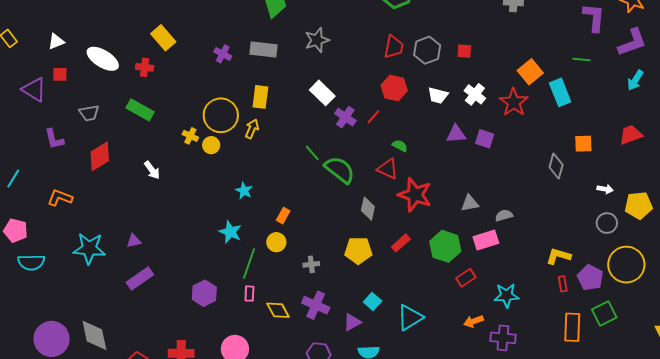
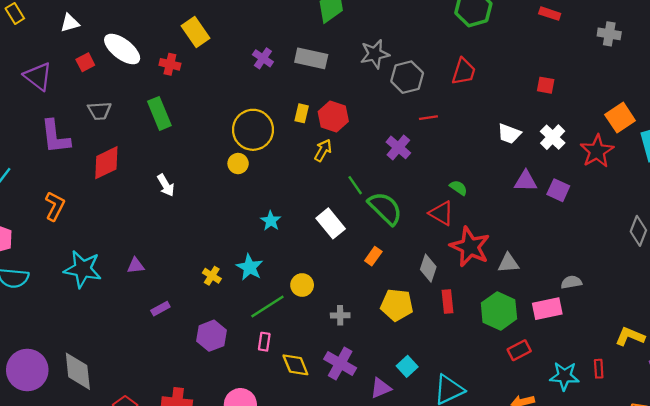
gray hexagon: (427, 50) -> (407, 77), moved
red square: (60, 74) -> (85, 62), moved, turned -35
red hexagon: (394, 88) -> (333, 116), moved
white rectangle: (322, 93) -> (331, 223), moved
yellow rectangle: (260, 97) -> (302, 113), size x0.7
green rectangle: (140, 110) -> (159, 113), turned 32
red line: (373, 117) -> (428, 118), moved, turned 35
yellow arrow: (252, 129) -> (323, 150), moved
yellow cross: (190, 136) -> (212, 276), moved
purple L-shape: (54, 139) -> (55, 137), size x1.4
orange L-shape: (60, 198) -> (55, 206), turned 90
gray triangle: (470, 203) -> (508, 263), moved
gray diamond: (368, 209) -> (428, 268), moved
orange rectangle: (283, 216) -> (373, 256), moved
red rectangle: (401, 243) -> (447, 301), turned -60
green line: (249, 263) -> (267, 306), turned 32
purple rectangle: (140, 278) -> (160, 309), moved, size x0.6
red rectangle: (563, 284) -> (599, 369), moved

